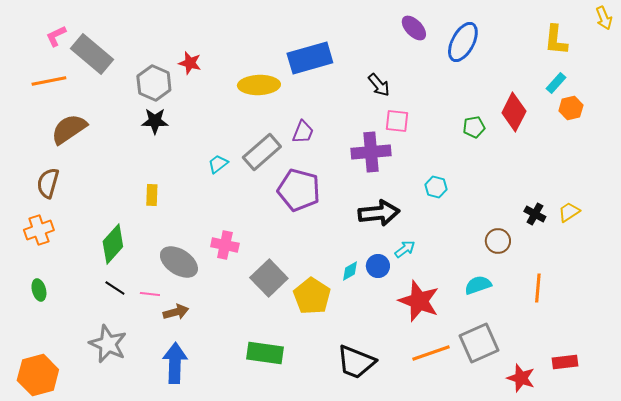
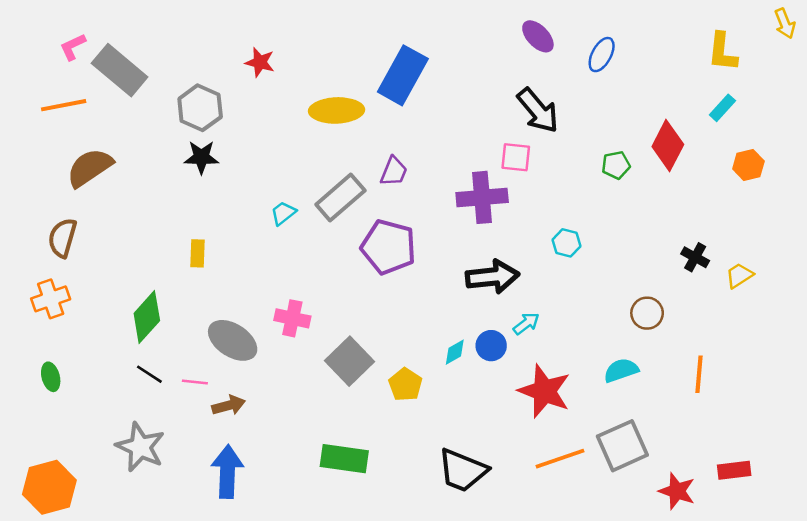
blue ellipse: (463, 42) -> (602, 55), size x0.7
blue rectangle: (310, 58) -> (403, 75), turned -45
red star: (190, 63) -> (260, 62), moved
black arrow: (379, 85) -> (538, 110), moved, size x1.5
orange hexagon: (571, 108) -> (748, 165), moved
black cross: (535, 214) -> (695, 257), moved
yellow pentagon: (312, 296) -> (405, 385), size x0.7

